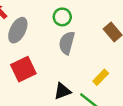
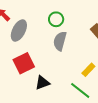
black triangle: (62, 91) -> (42, 83), moved

